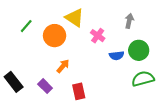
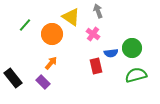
gray arrow: (129, 21) -> (98, 11), moved, turned -32
orange arrow: (63, 66) -> (51, 63), moved
red rectangle: (79, 91) -> (96, 66), moved

